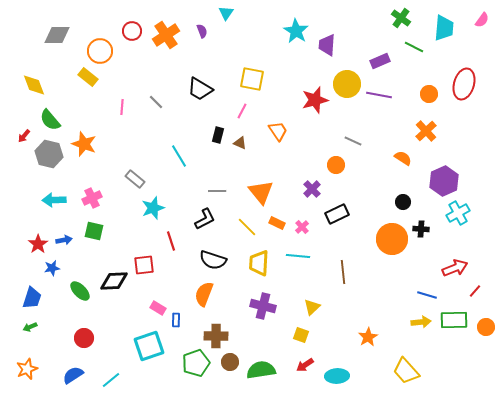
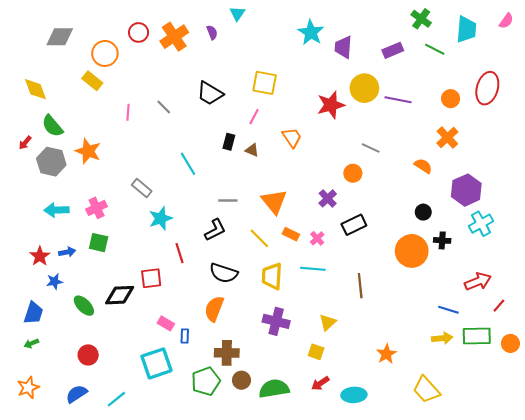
purple rectangle: (380, 61) -> (393, 50), moved

